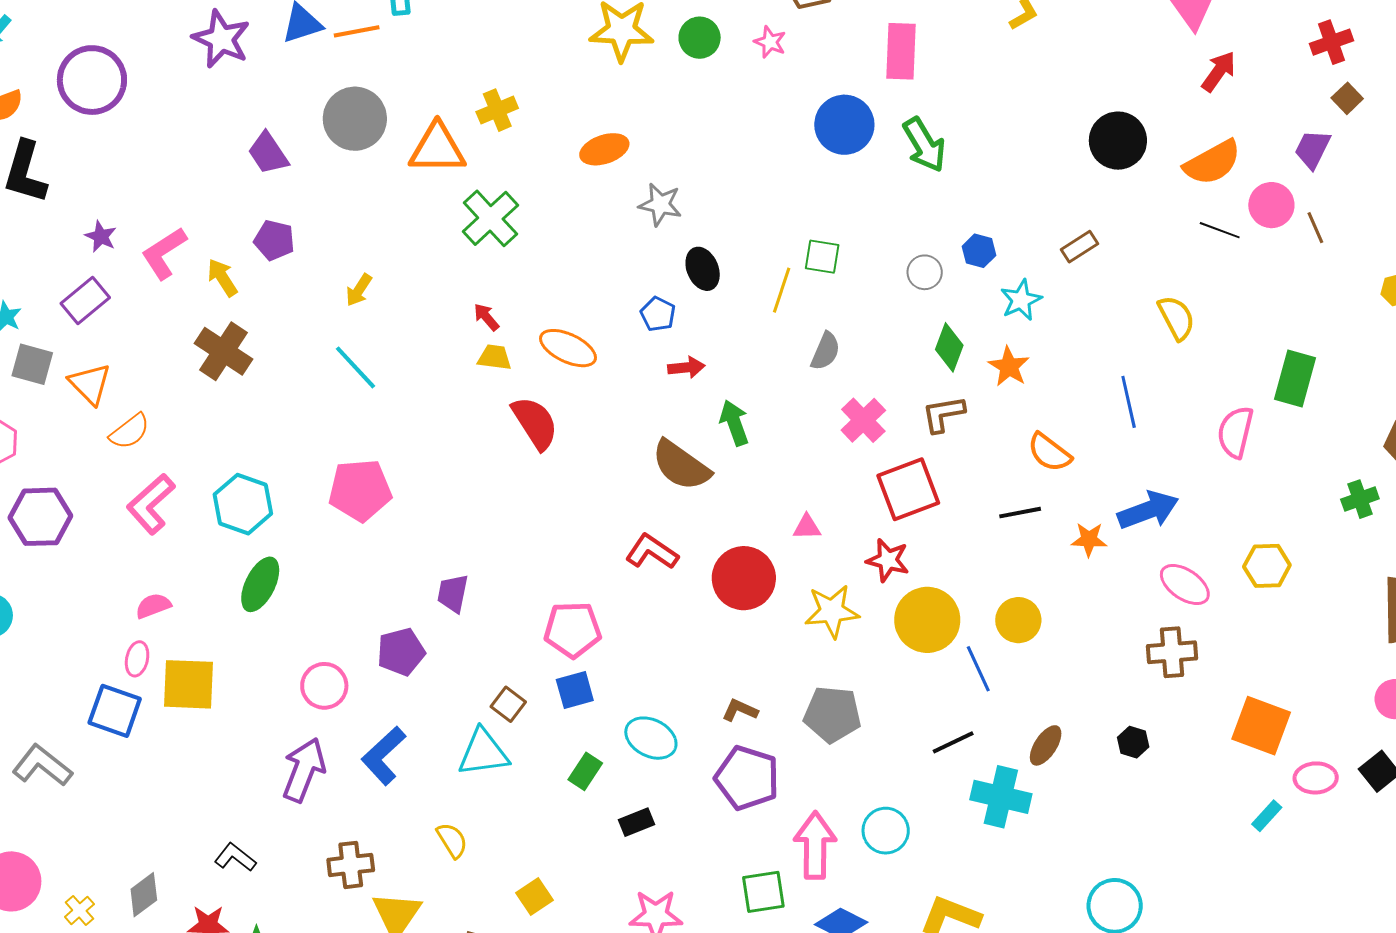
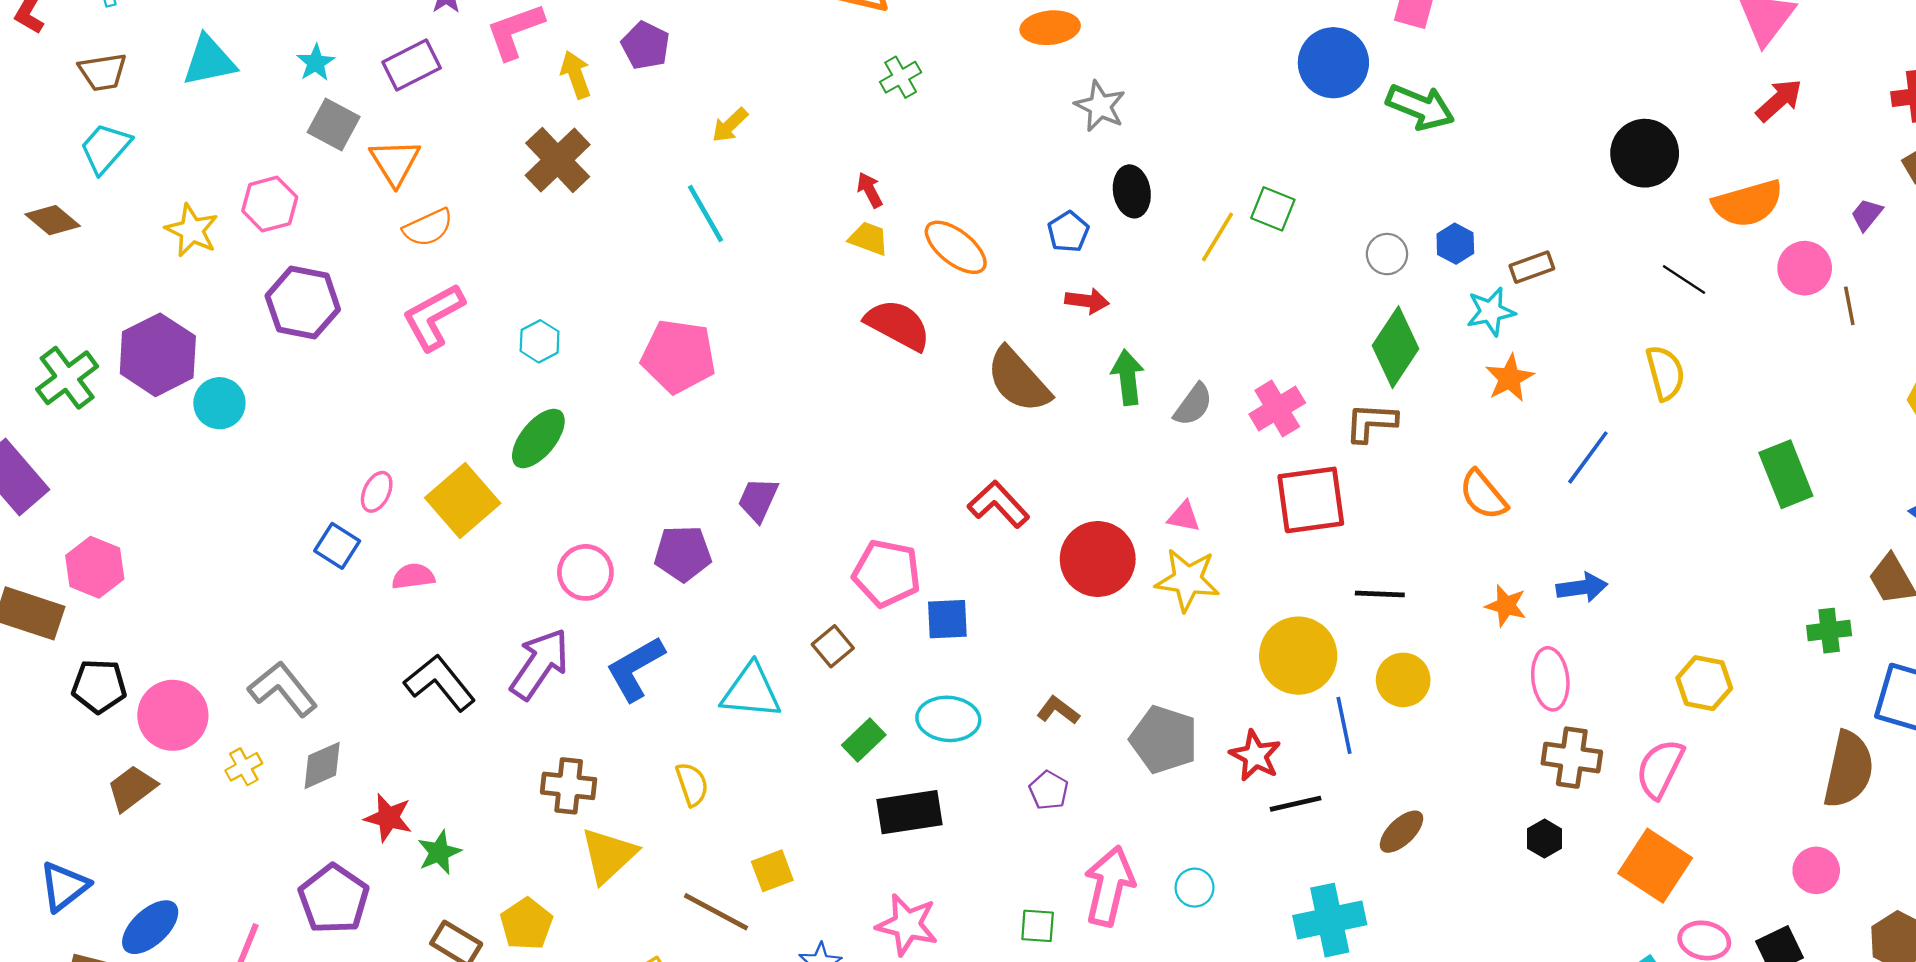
green arrow: (924, 145) -> (1420, 107), turned -50
purple trapezoid: (1312, 149) -> (1867, 215), size x0.7
green cross: (490, 218) -> (901, 77), size x0.6
black line: (1220, 230) -> (1684, 279), moved
brown rectangle: (1080, 247) -> (1532, 267), moved
green diamond: (949, 347) -> (1396, 347), size x1.4
gray semicircle: (825, 351) -> (1193, 405), moved
orange star: (1009, 367) -> (1510, 378), moved
green rectangle: (1295, 378) -> (1786, 474), turned -50
blue line: (1129, 402) -> (1588, 457), turned 36
red semicircle: (535, 423) -> (898, 325), turned -42
pink semicircle: (1235, 432) -> (1660, 769), moved
brown semicircle: (681, 465) -> (1018, 380), moved
cyan hexagon: (243, 504) -> (540, 341), size x0.6
blue arrow: (1148, 510) -> (1582, 587), size x0.7
black line: (1020, 513) -> (1380, 594), moved
red star: (888, 560) -> (1255, 756), moved
pink ellipse: (1185, 585) -> (1550, 679), moved, turned 36
pink semicircle: (153, 606) -> (413, 576), moved
yellow star: (832, 611) -> (1187, 580), moved
yellow square: (189, 684) -> (463, 501), moved, turned 34
blue square: (575, 690) -> (947, 619), moved
brown square: (508, 704) -> (833, 646), moved
blue square: (115, 711) -> (337, 546), size x0.7
cyan ellipse: (651, 738) -> (948, 719), turned -36
black hexagon: (1133, 742) -> (1545, 839), moved
gray L-shape: (42, 765) -> (283, 689), moved
purple pentagon: (747, 778) -> (1049, 790), size x0.5
cyan cross: (1001, 797) -> (1330, 920), moved, turned -38
black rectangle: (637, 822) -> (909, 812), size x1.6
cyan circle: (886, 831) -> (1195, 888), size x0.7
black L-shape: (235, 857) -> (440, 683), moved, size x1.5
green square: (763, 892) -> (1038, 926), size x0.7

